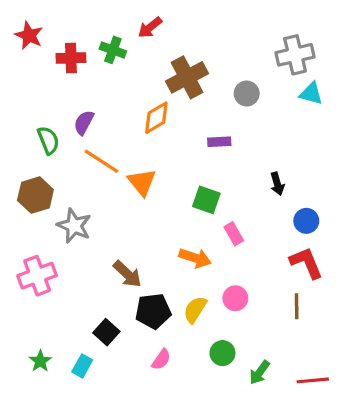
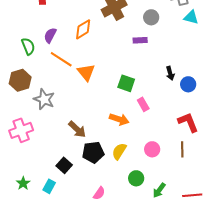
orange diamond: (156, 118) -> (83, 29), moved
purple rectangle: (219, 142) -> (140, 40), moved
blue circle: (306, 221) -> (188, 84), moved
pink circle: (235, 298) -> (152, 149), moved
pink semicircle: (161, 360) -> (99, 193), moved

